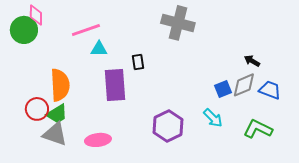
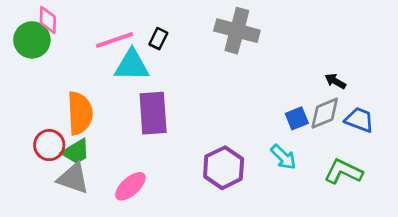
cyan triangle: (99, 49) -> (132, 65), size x1.6
black rectangle: (138, 62) -> (158, 39), moved, turned 35
pink ellipse: (98, 140) -> (130, 186), turned -35

